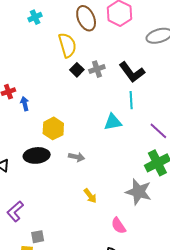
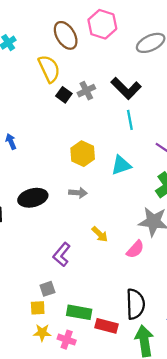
cyan triangle: (113, 122) -> (121, 165), moved
yellow hexagon: (53, 128) -> (83, 154), moved
purple L-shape: (15, 211) -> (62, 255), moved
pink semicircle: (118, 226) -> (135, 249), moved, turned -96

